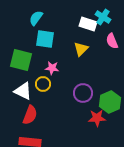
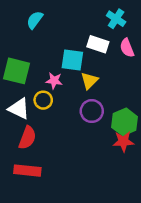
white rectangle: (88, 24) -> (98, 44), moved
cyan square: (45, 39) -> (72, 60), moved
yellow triangle: (81, 49) -> (89, 81), moved
red star: (97, 118) -> (123, 141), moved

